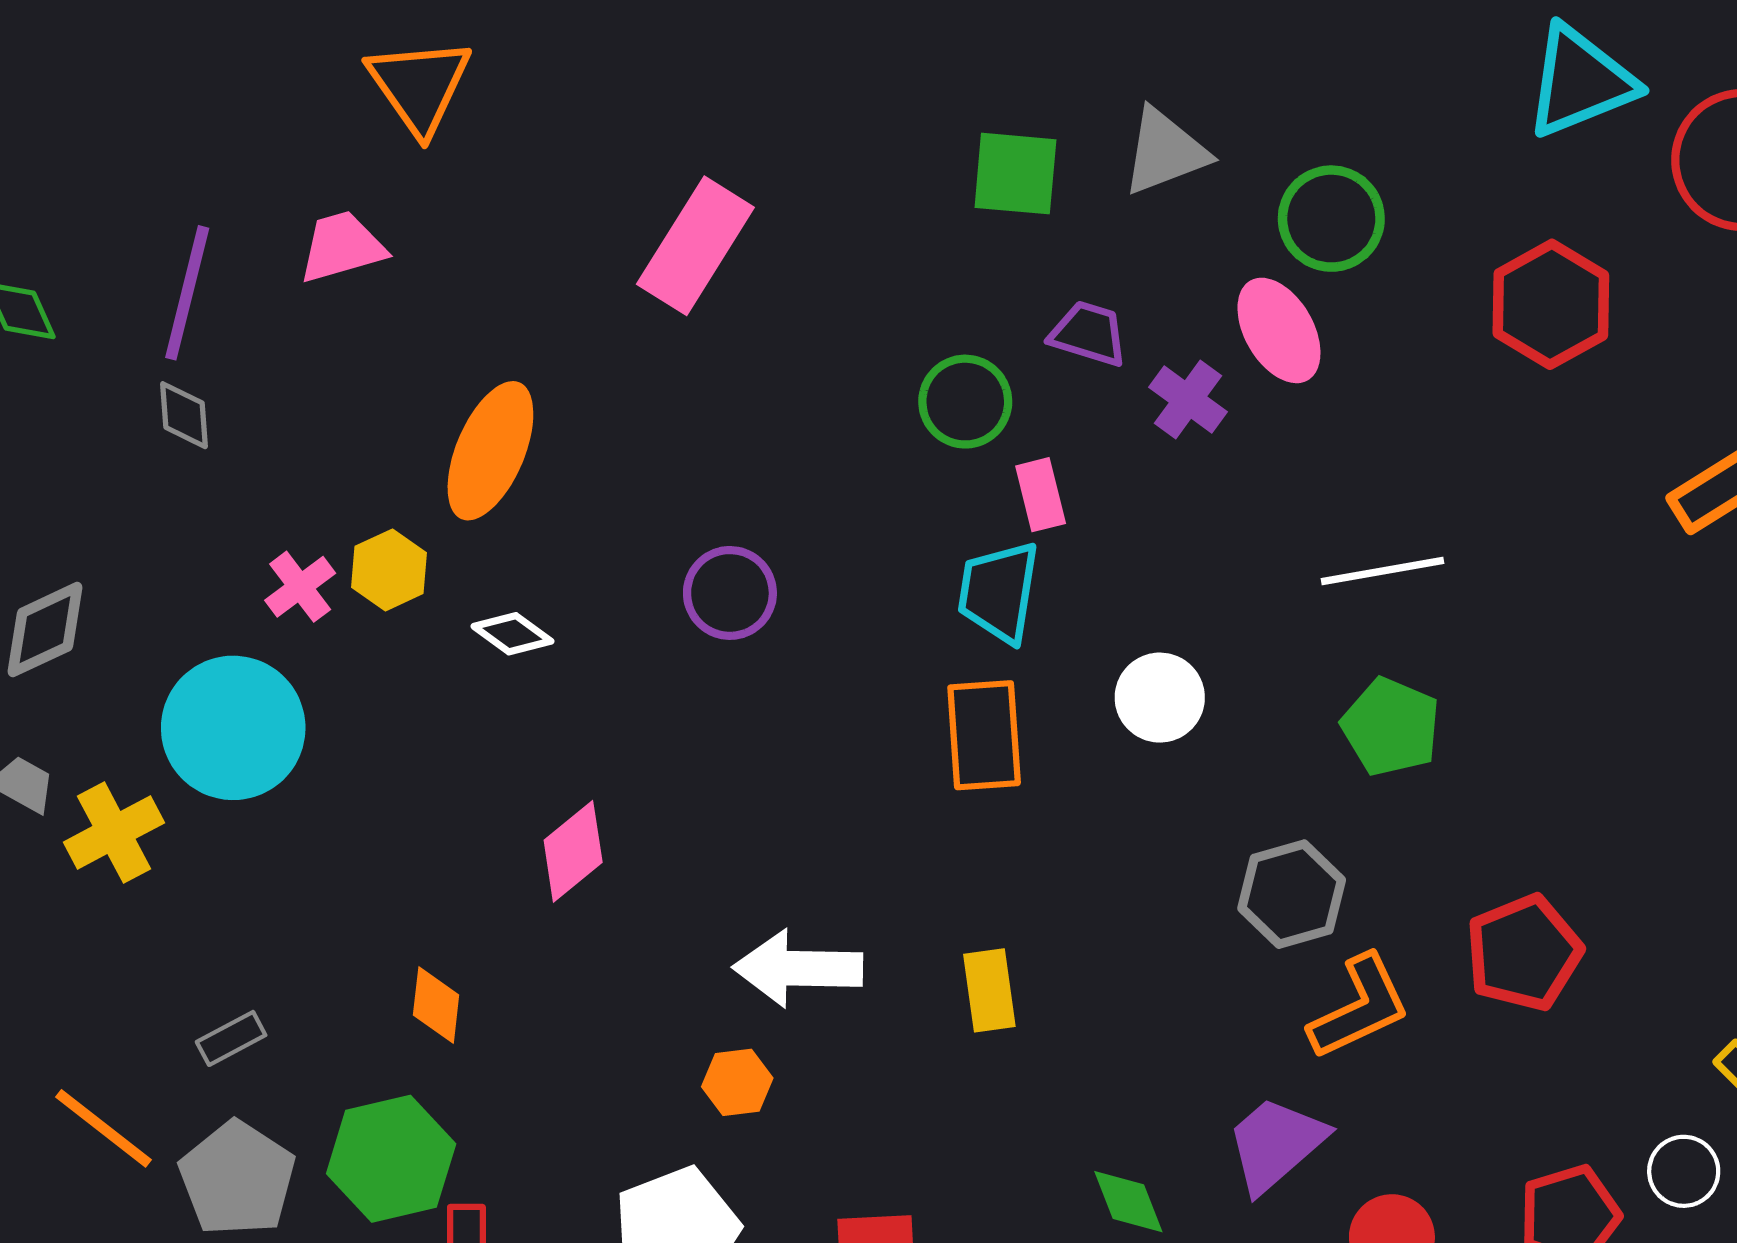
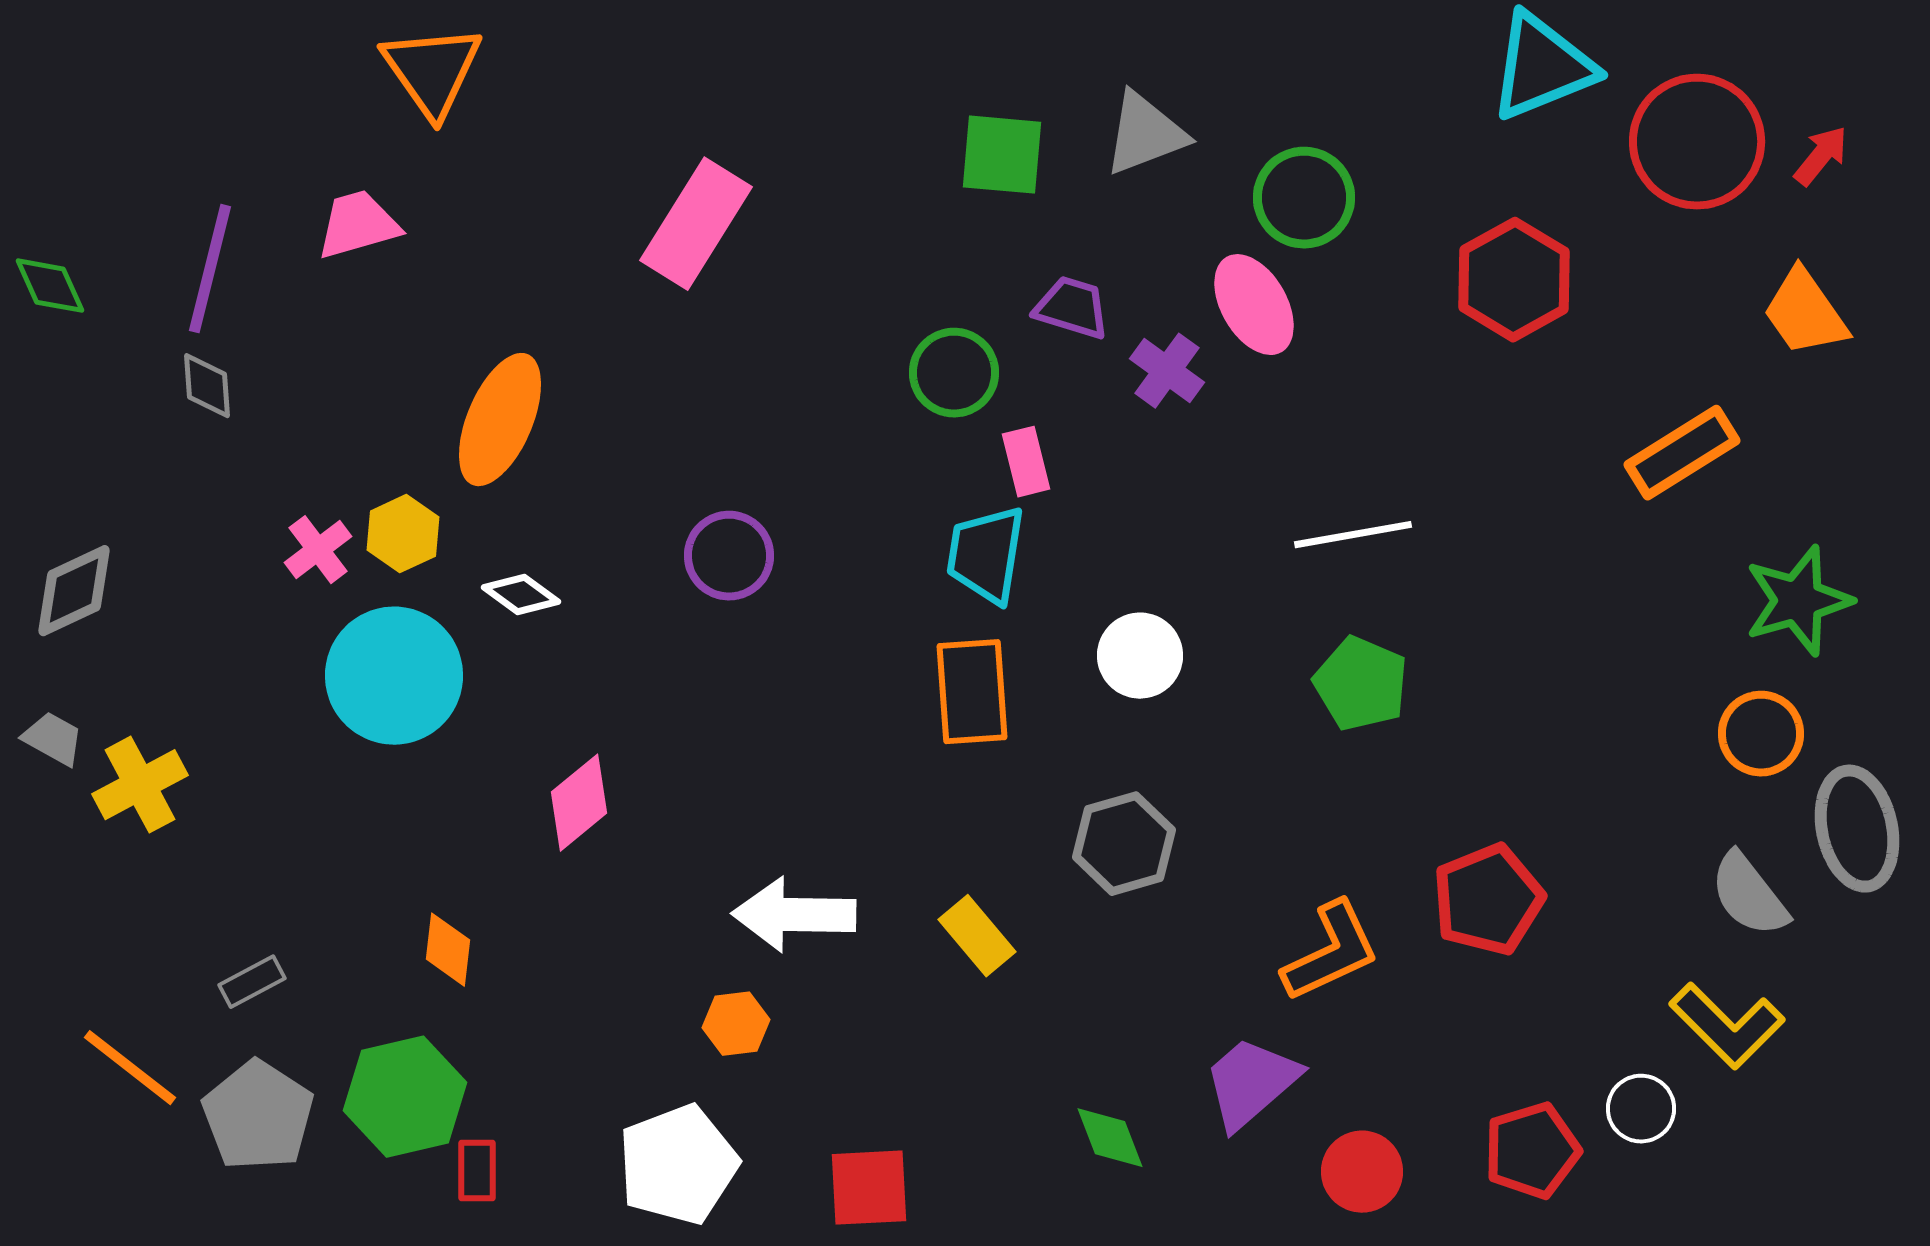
cyan circle: (233, 728) -> (394, 676), moved
gray hexagon: (1292, 894) -> (1124, 844), moved
yellow rectangle: (989, 990) -> (977, 936), turned -32

